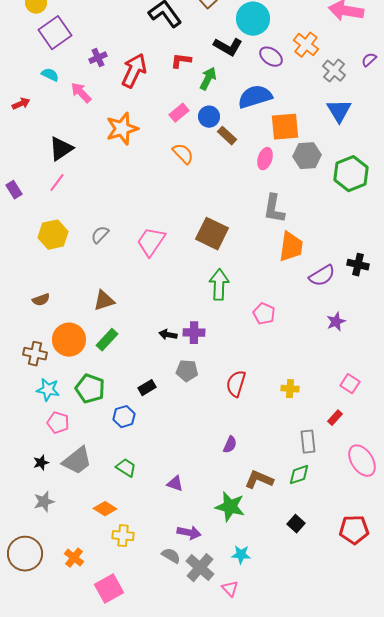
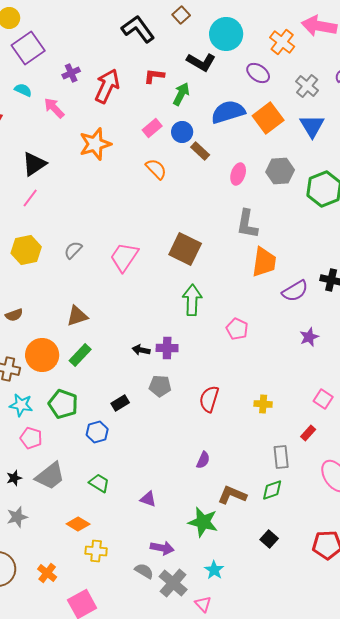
orange cross: (306, 45) -> (282, 42), moved
purple ellipse: (271, 57) -> (258, 73), moved
orange square: (285, 127) -> (268, 118), moved, turned -32
cyan star: (241, 555) -> (214, 570), turned 30

